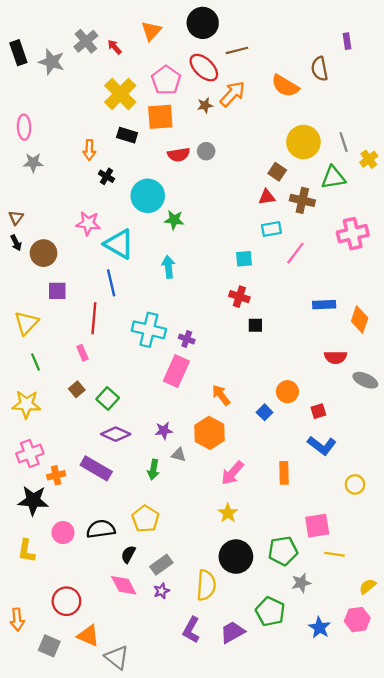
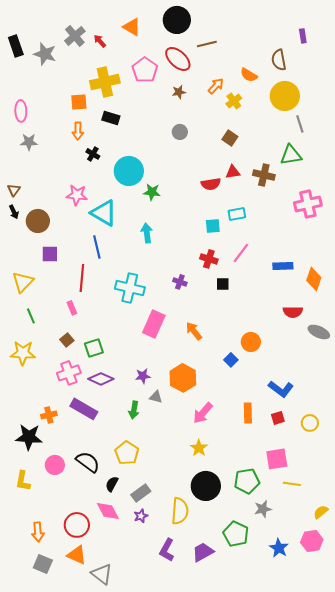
orange triangle: (151, 31) -> (132, 27), turned -42
orange semicircle: (285, 86) -> (249, 75), size x0.7
yellow cross: (120, 94) -> (105, 82), turned 32
orange arrow: (232, 94) -> (216, 86), moved, size x0.7
orange square: (160, 117) -> (79, 102), moved, size x0.7
yellow circle: (303, 142) -> (285, 96), moved
red semicircle: (179, 155) -> (211, 184), moved
yellow cross: (369, 159) -> (234, 101), moved
brown square: (277, 172) -> (230, 138), moved
cyan rectangle: (271, 229) -> (237, 214), moved
pink line: (295, 253) -> (241, 253), moved
purple cross: (187, 339) -> (180, 282), moved
orange arrow: (221, 395) -> (194, 331), moved
green square: (108, 399) -> (94, 348), turned 30
red square: (318, 411) -> (278, 418), moved
pink cross: (30, 453) -> (69, 373), moved
black semicircle: (101, 529) -> (88, 462), turned 45
red circle: (66, 601) -> (77, 525), moved
orange arrow: (17, 620) -> (38, 532), moved

